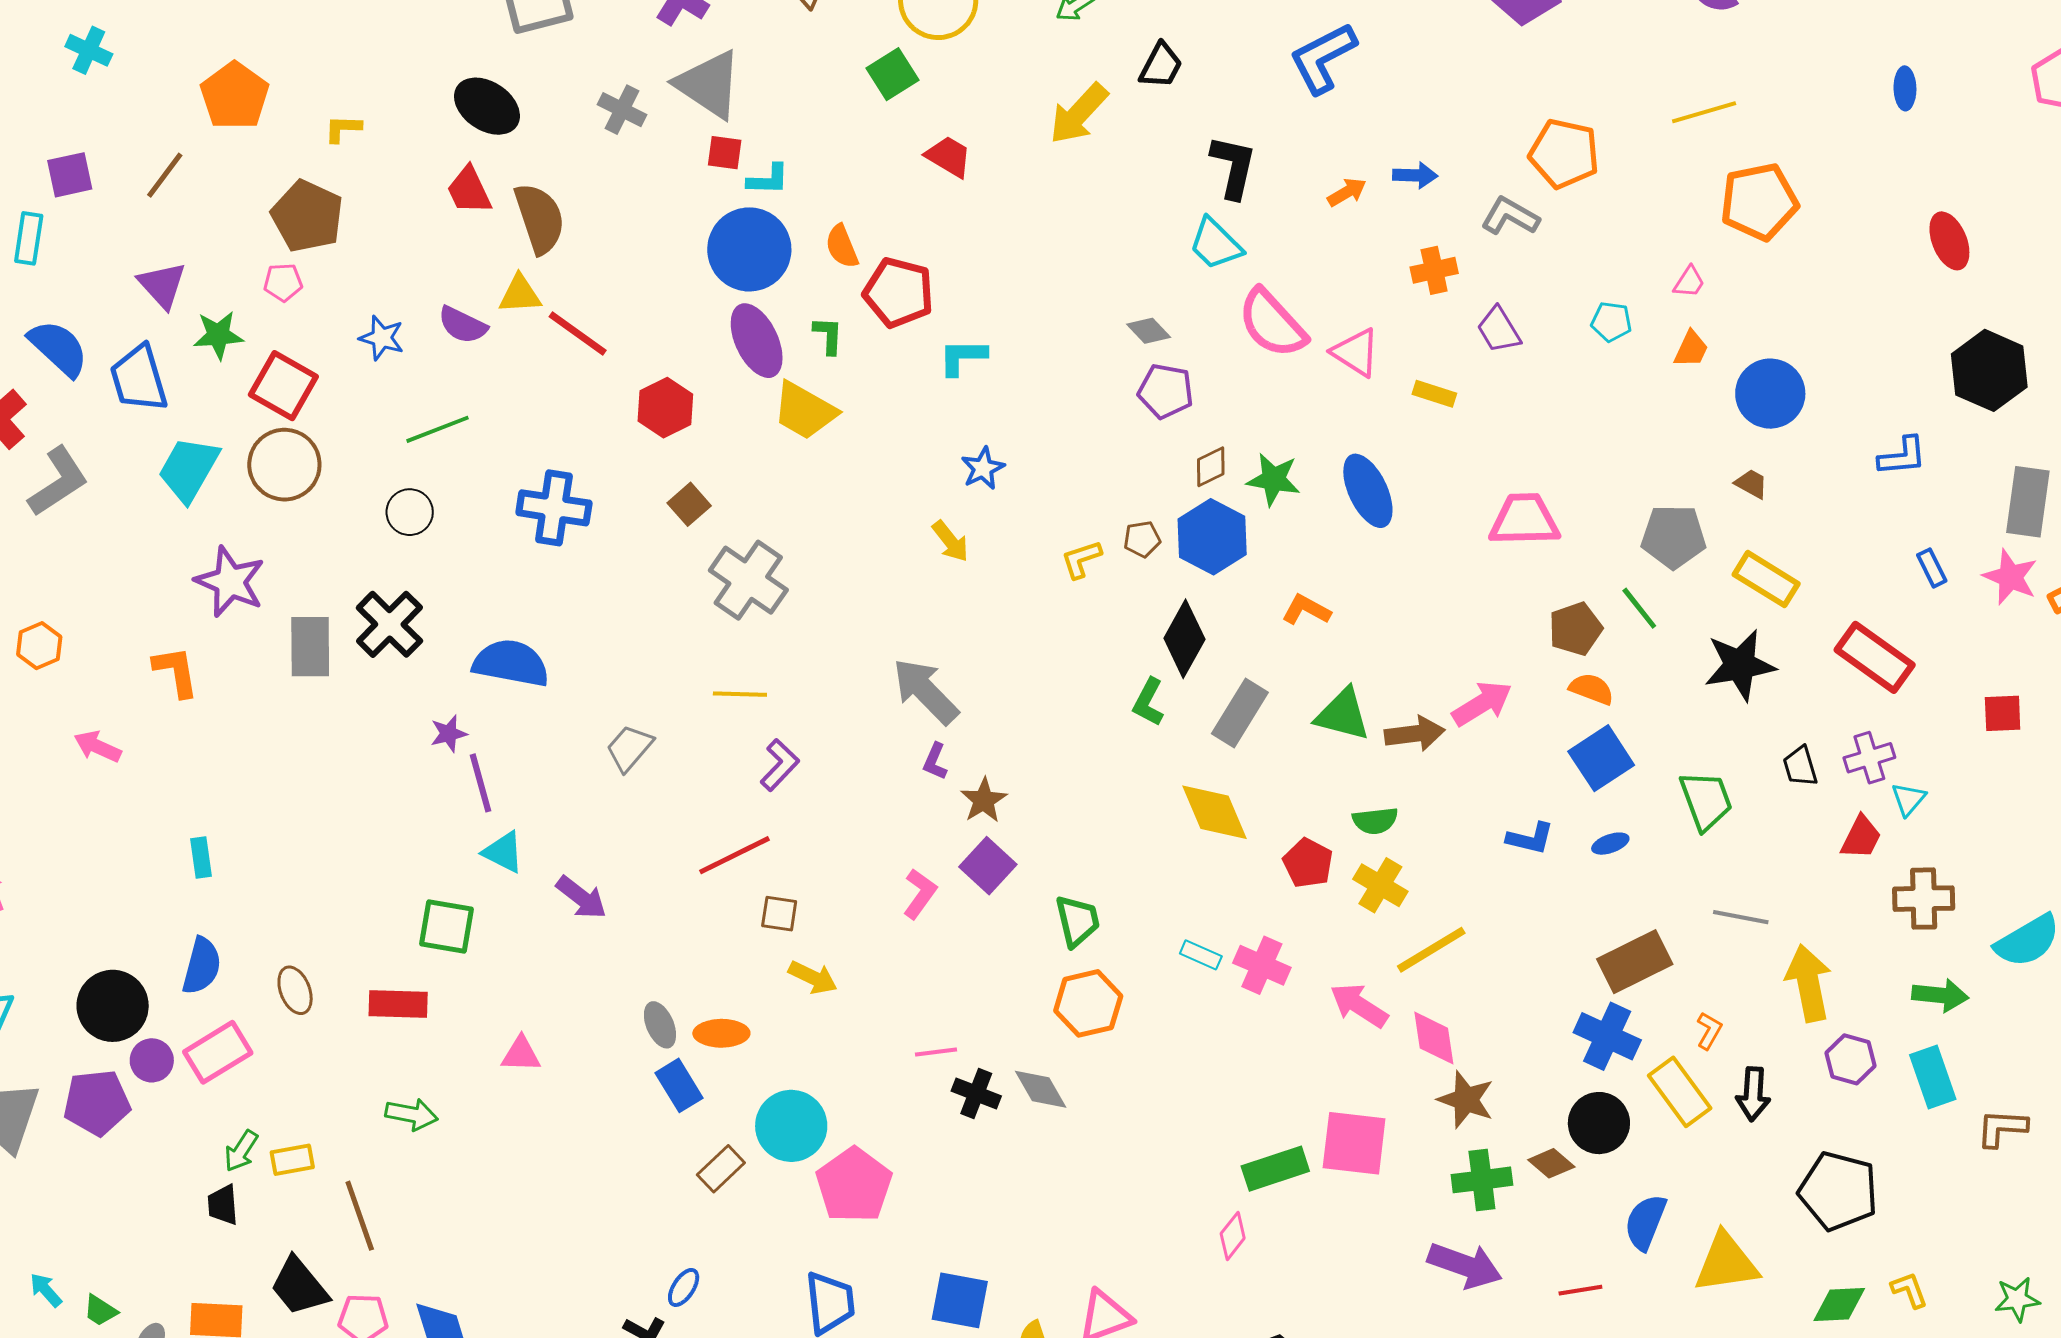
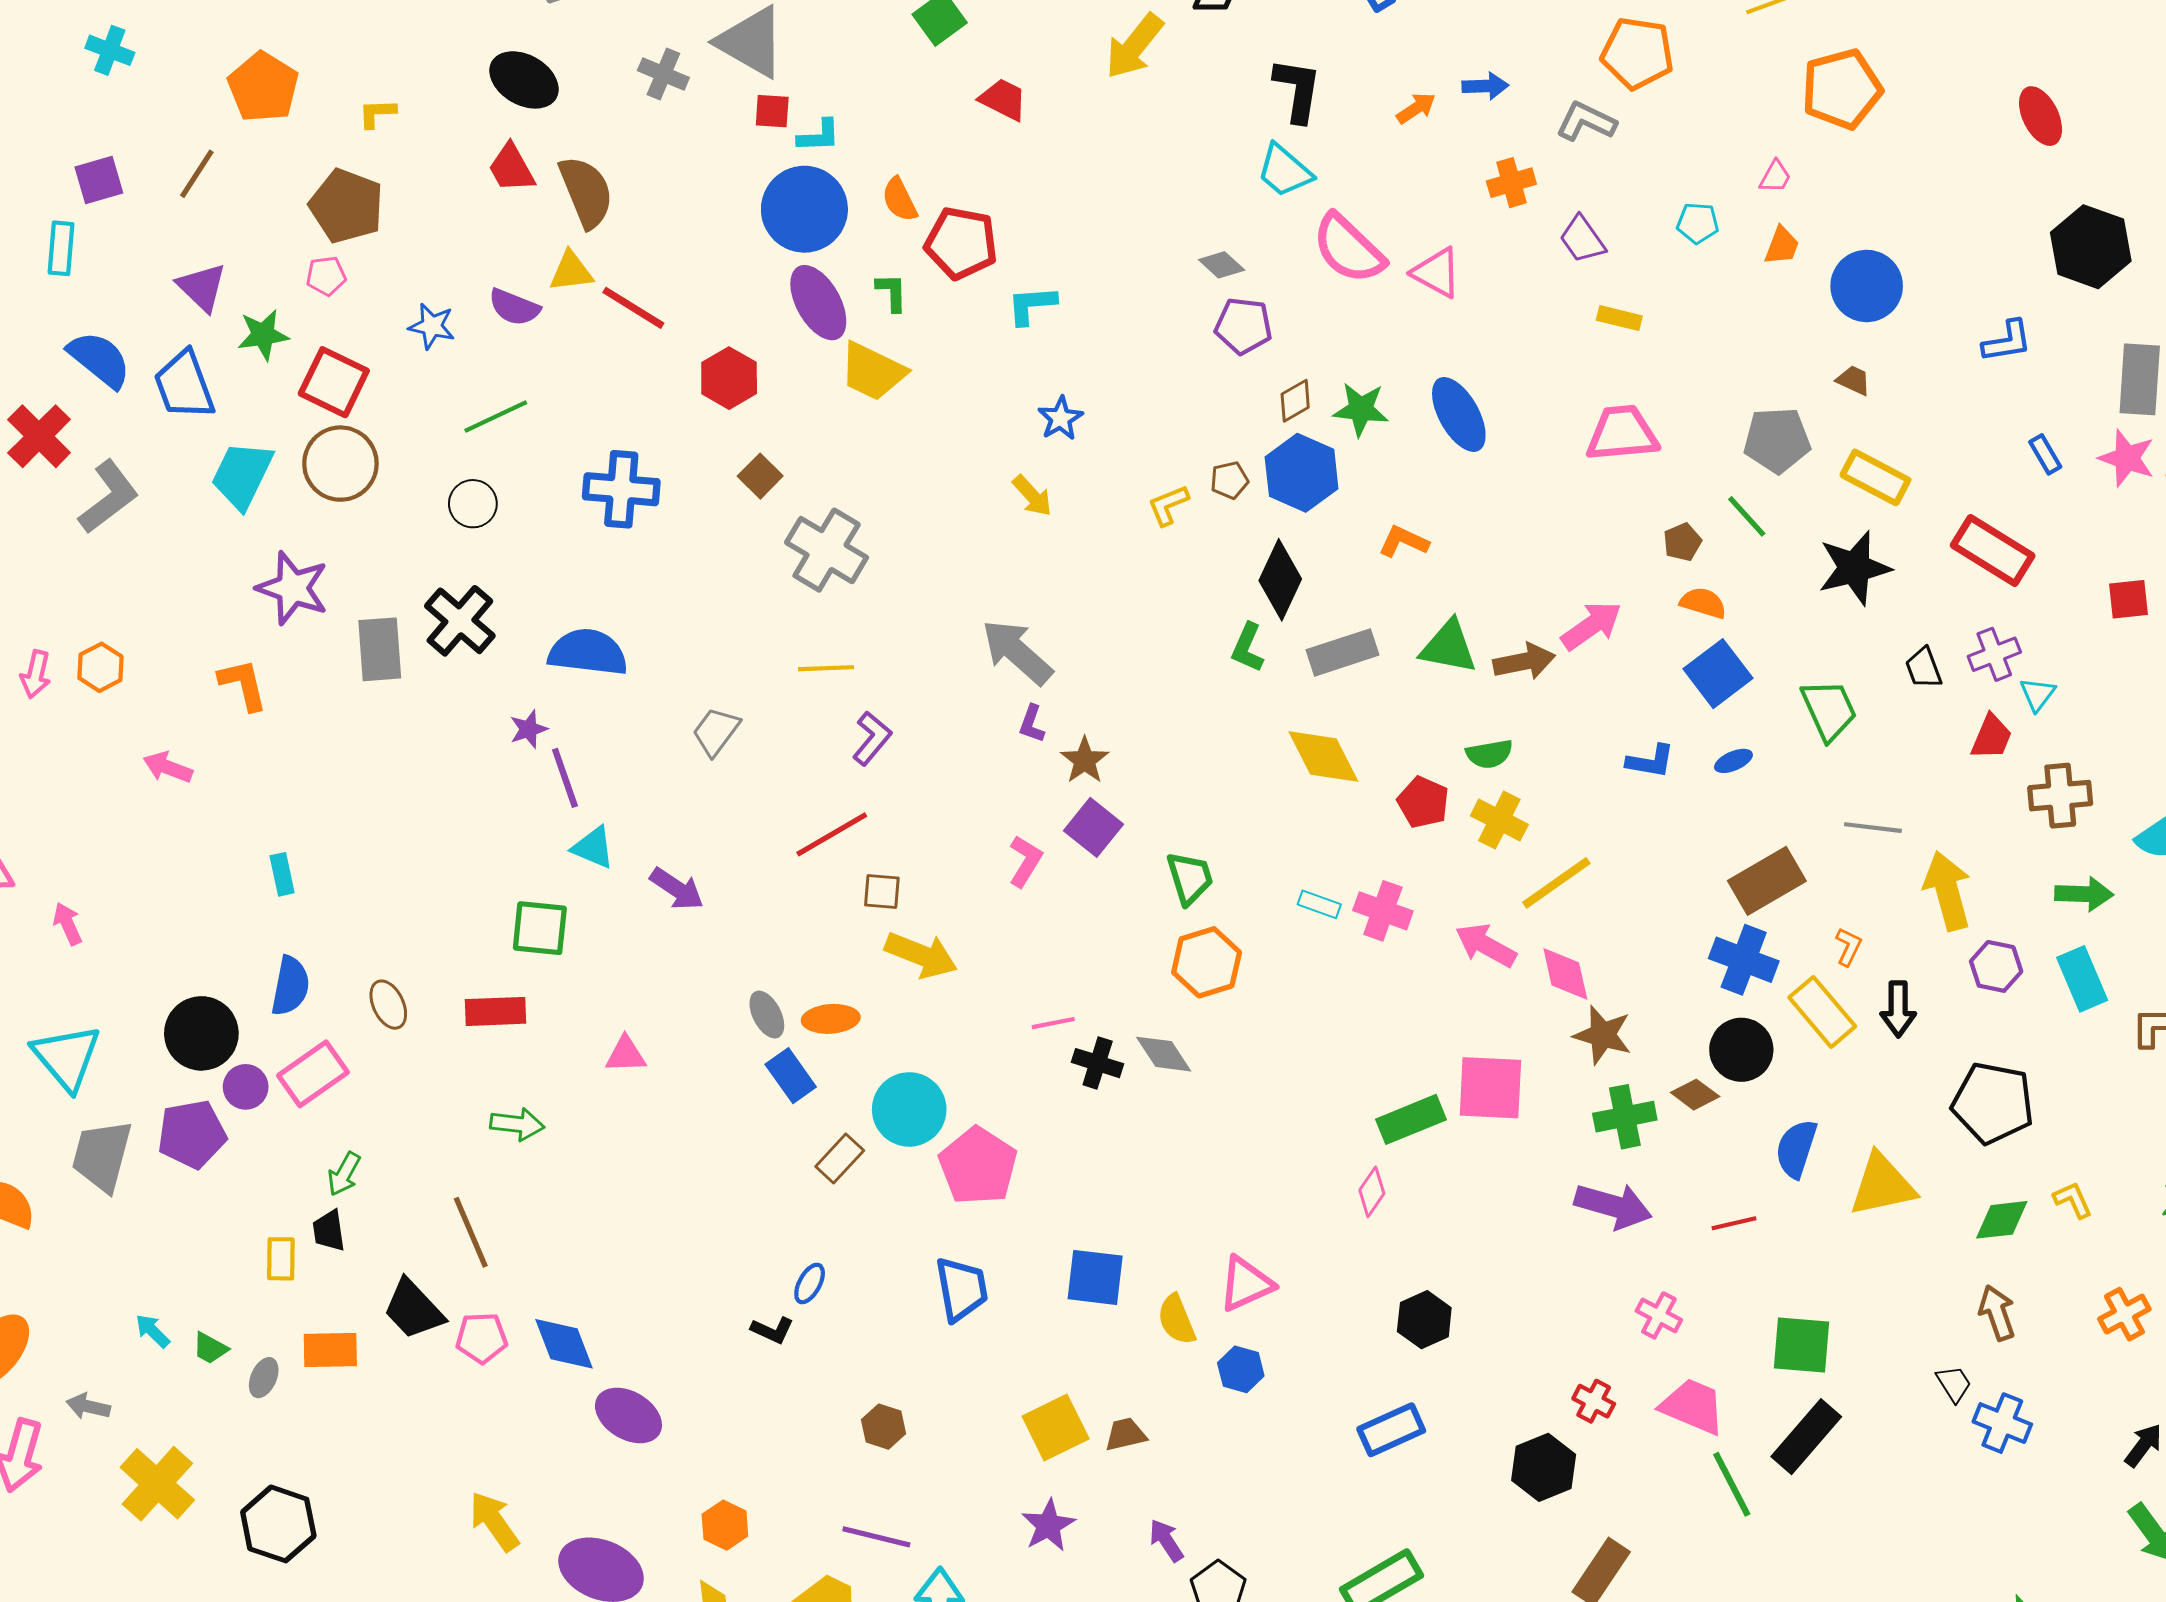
yellow rectangle: (1434, 394) -> (1619, 318), moved
brown pentagon: (1575, 629) -> (1682, 542), size x0.7
gray rectangle: (1240, 713) -> (1342, 652), turned 44
yellow arrow: (813, 977) -> (921, 955), size x1.4
yellow rectangle: (292, 1160) -> (281, 1259), moved, turned -75

